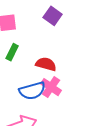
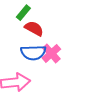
red semicircle: (46, 64) -> (34, 28), moved

